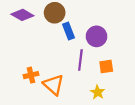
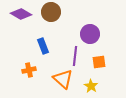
blue rectangle: (69, 31) -> (43, 46), moved
orange triangle: (54, 85) -> (63, 79), moved

